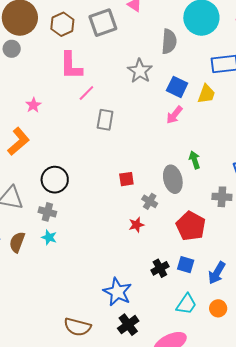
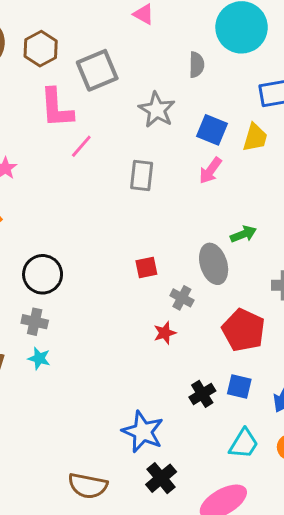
gray square: (103, 23) -> (97, 70), moved
gray semicircle: (169, 42) -> (197, 65), size x0.7
gray rectangle: (105, 120) -> (142, 176), moved
green arrow: (195, 160) -> (243, 234), turned 90

